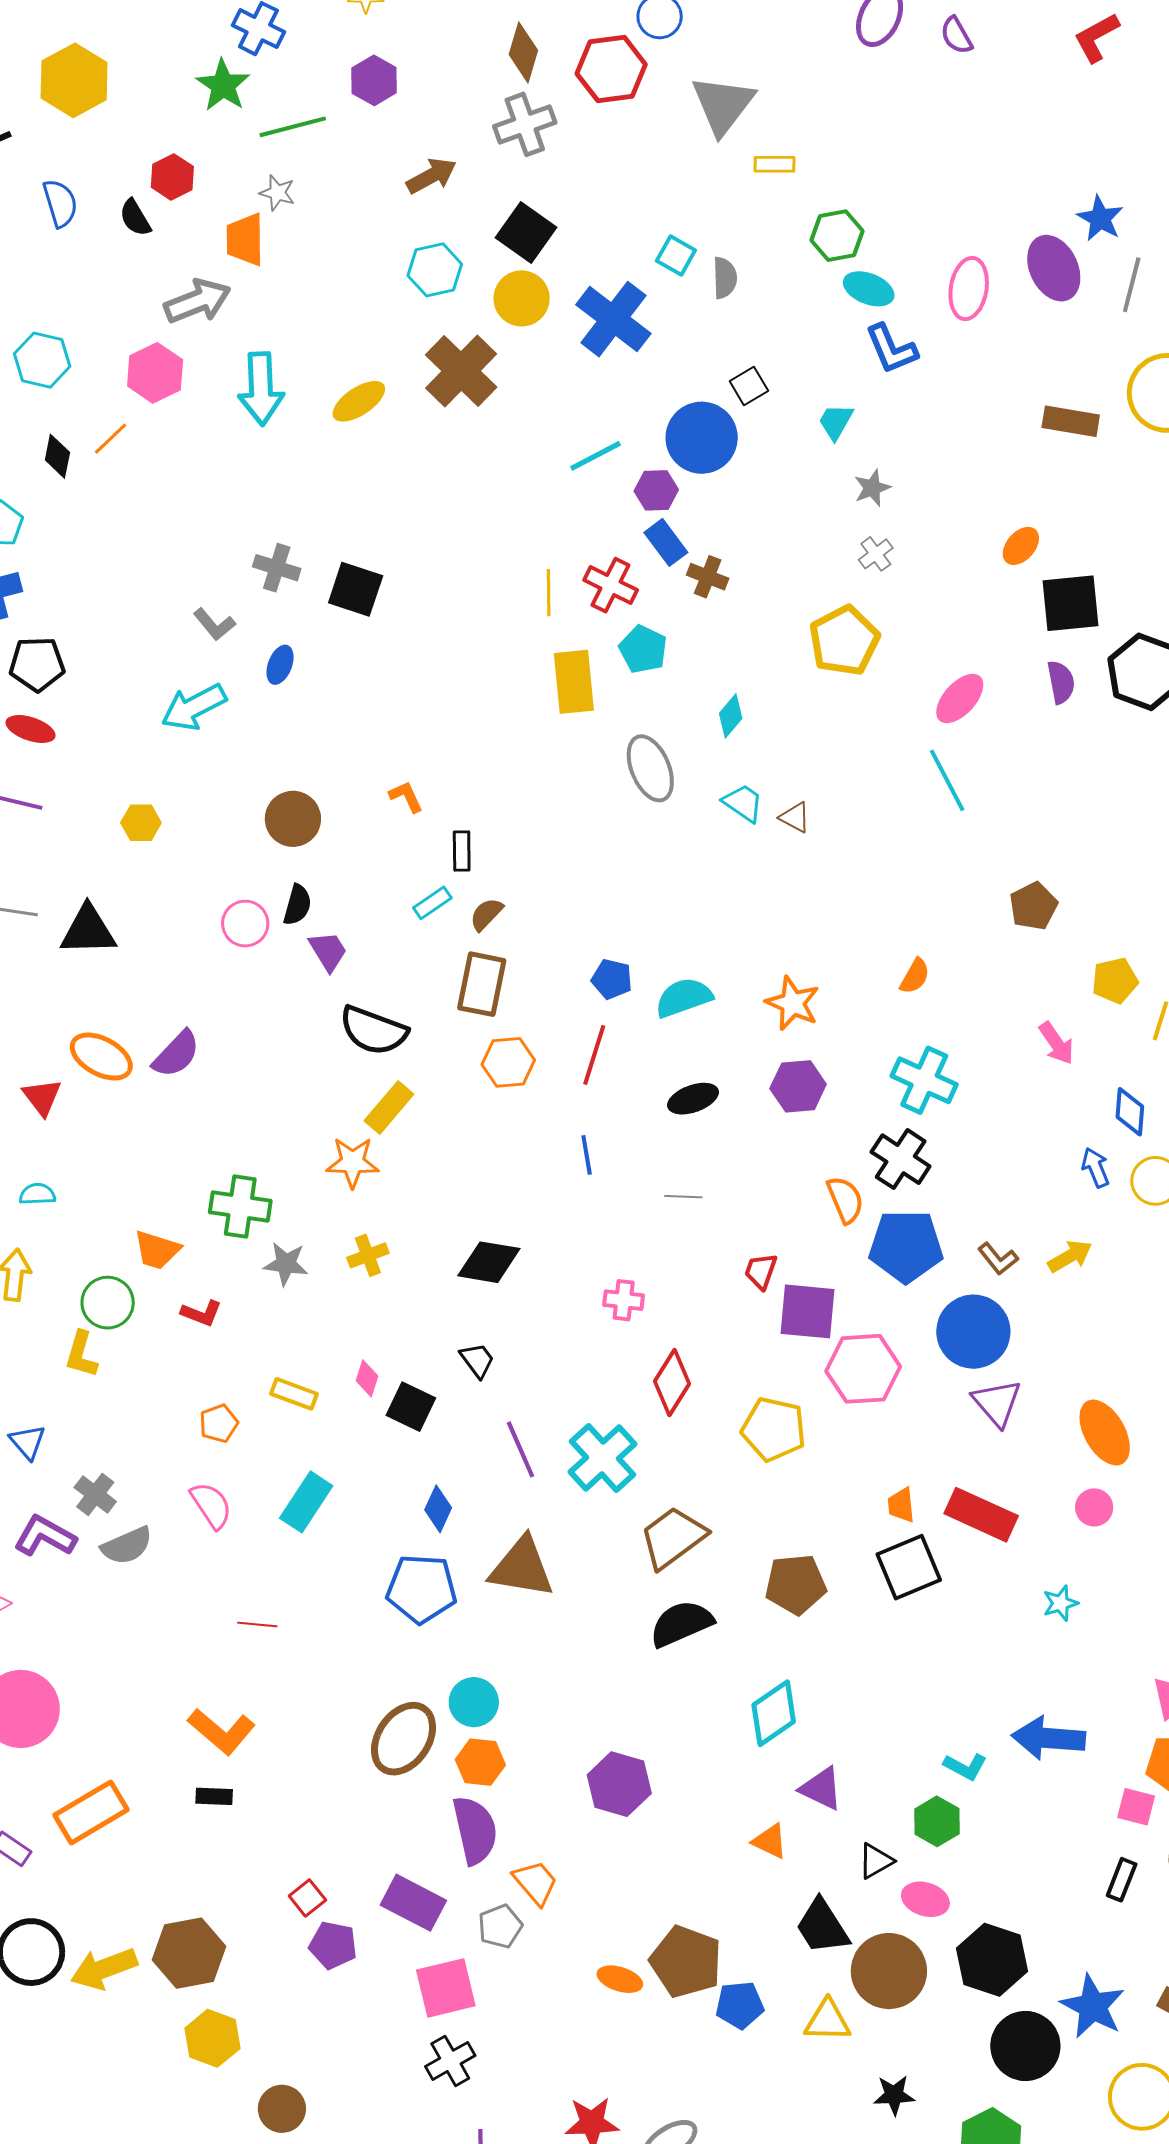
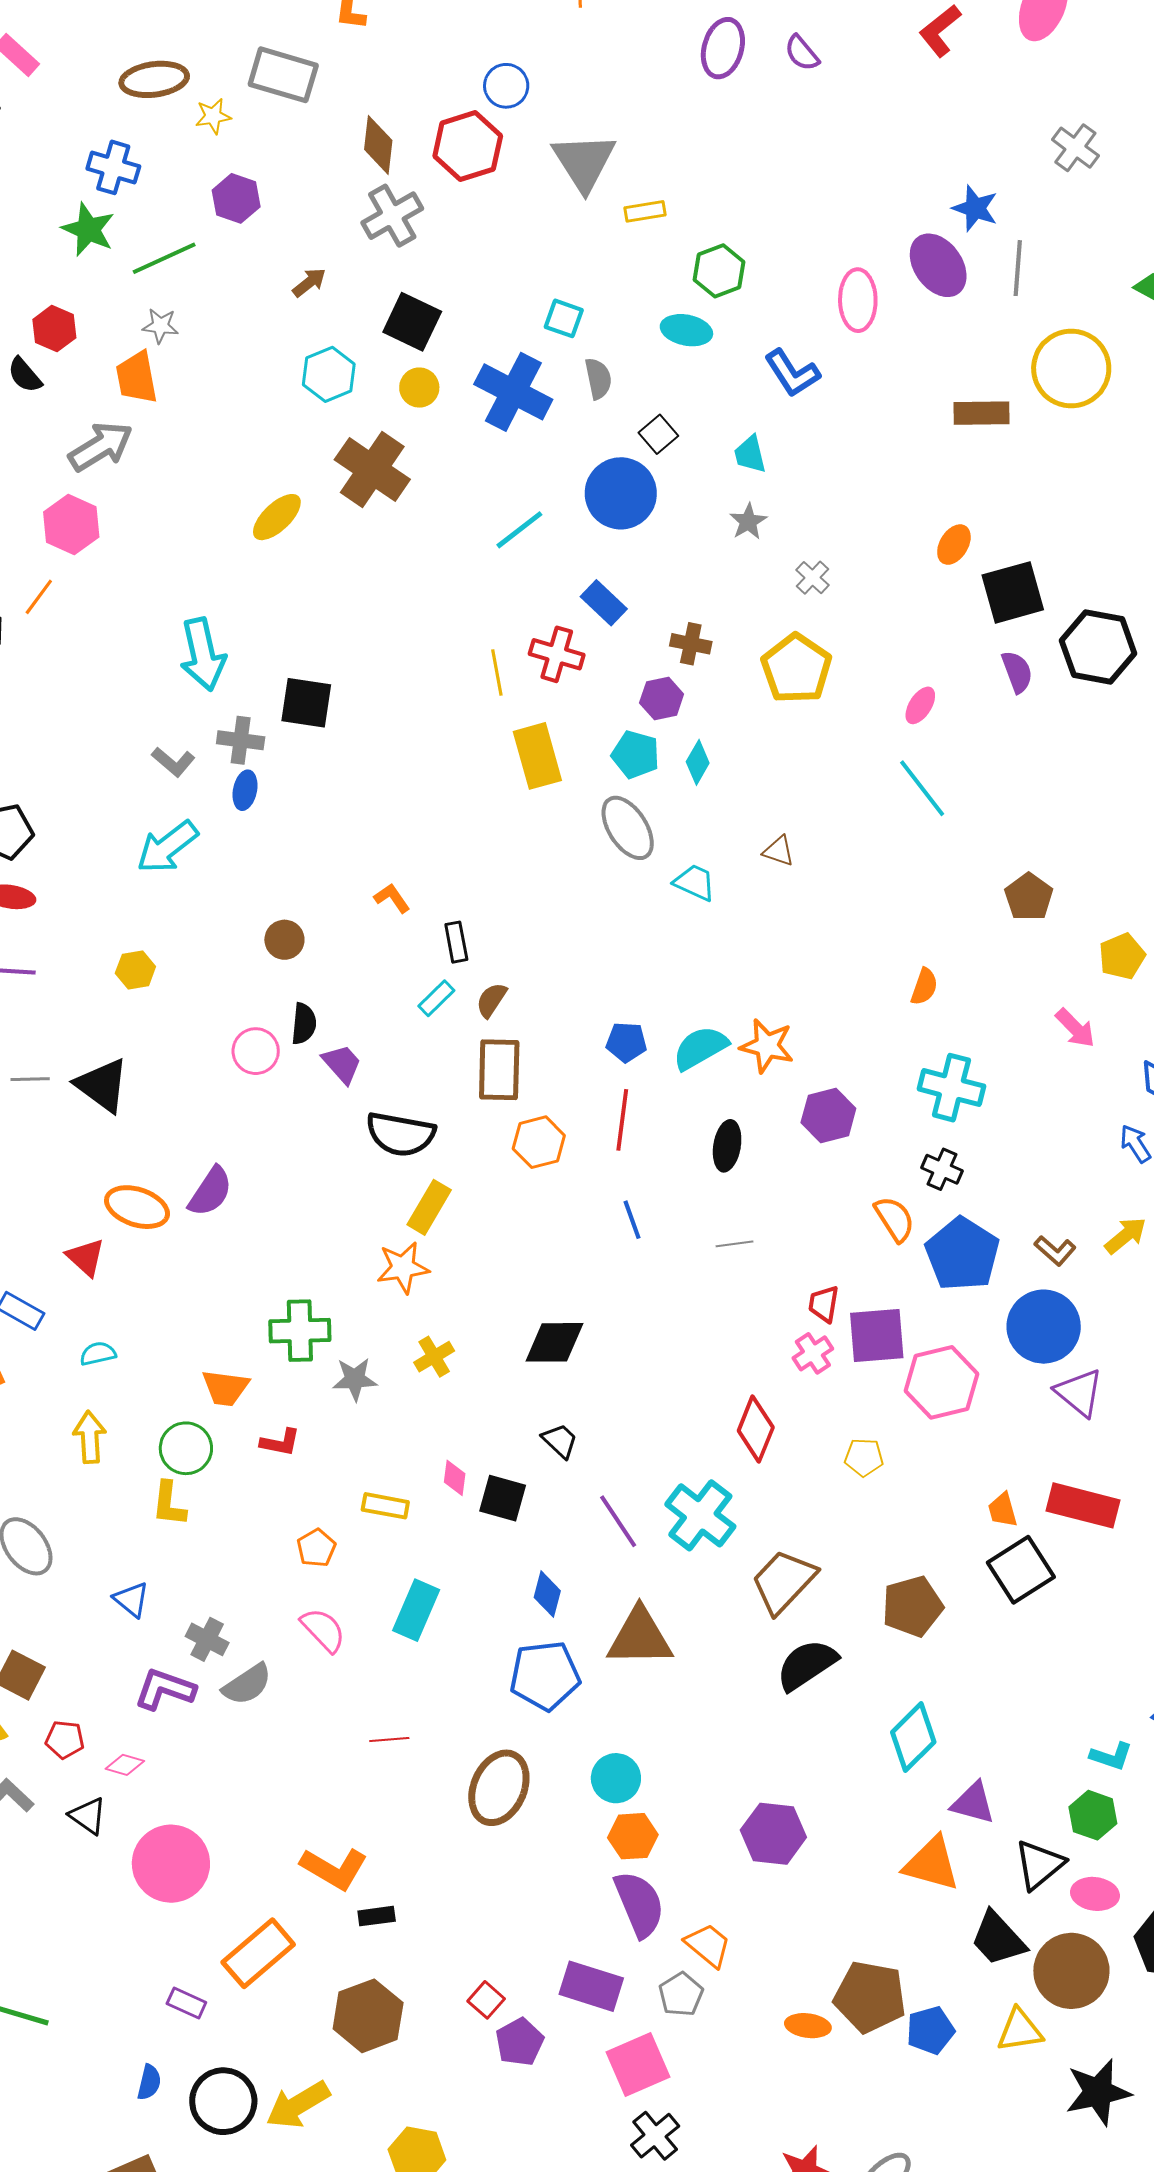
brown arrow: (431, 176) -> (309, 282), size x0.7
gray semicircle: (725, 278) -> (598, 379), moved
cyan ellipse: (869, 289) -> (686, 330), moved
yellow circle: (522, 298) -> (419, 388), size x0.7
cyan arrow: (261, 389) -> (203, 654), moved
cyan trapezoid: (836, 422) -> (750, 454), turned -33
gray star: (872, 488) -> (748, 522), moved
purple hexagon: (656, 490) -> (662, 698), moved
gray cross: (277, 568) -> (241, 740), moved
brown cross: (708, 577) -> (691, 644), moved
cyan pentagon: (643, 649) -> (636, 755), moved
pink ellipse: (960, 698) -> (920, 705), size x0.7
cyan trapezoid: (743, 803) -> (695, 883), moved
brown circle: (293, 819) -> (284, 940), size x0.7
black triangle: (88, 930) -> (102, 1085), turned 48
orange star: (793, 1003) -> (767, 1046), moved
black ellipse: (693, 1099) -> (727, 1146), turned -51
black cross: (901, 1159) -> (942, 1169), size x0.7
blue pentagon: (906, 1246) -> (962, 1254), turned -30
pink cross: (624, 1300) -> (813, 1353), moved, turned -30
yellow pentagon: (774, 1429) -> (864, 1457), size x0.6
orange L-shape: (222, 1731) -> (334, 1868), moved
brown ellipse: (404, 1739) -> (499, 1788), moved
orange triangle: (770, 1841) -> (932, 1864), size x1.6
black triangle: (876, 1861) -> (1039, 1865), size x1.4
purple pentagon: (333, 1945) -> (520, 2042), turned -30
brown hexagon: (189, 1953) -> (368, 2016), moved
black star: (894, 2095) -> (1098, 2092), size x1.6

